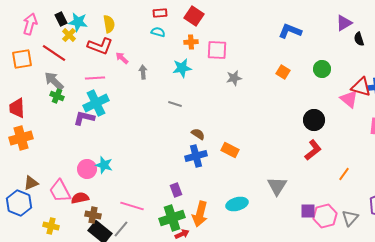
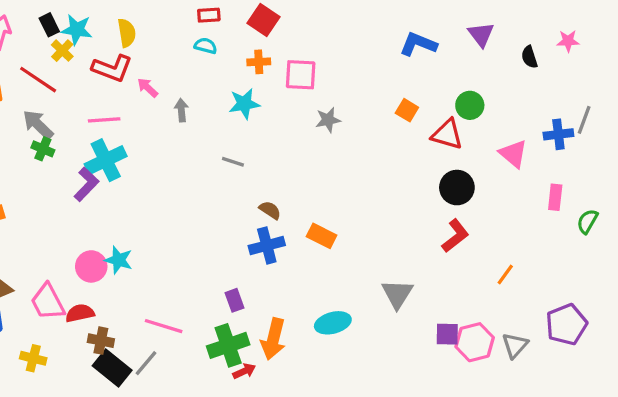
purple triangle: (344, 23) -> (481, 34), moved, turned -36
red triangle: (361, 87) -> (447, 134), moved
purple L-shape: (84, 118) -> (86, 184), turned 120

